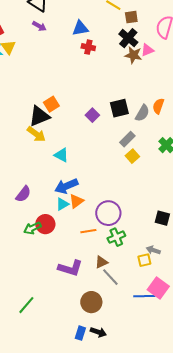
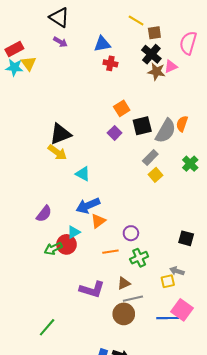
orange square: (51, 104) -> (122, 108), moved
gray semicircle: (142, 113) -> (166, 131), size x1.4
cyan triangle: (62, 204) -> (74, 232), moved
purple circle: (108, 213) -> (131, 233), size x0.6
gray line: (110, 277) -> (133, 299), turned -60
brown circle: (91, 302) -> (124, 314), moved

